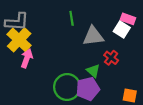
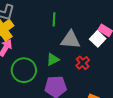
green triangle: (93, 71) -> (53, 59), moved, turned 40
green circle: (67, 87) -> (24, 70), moved

